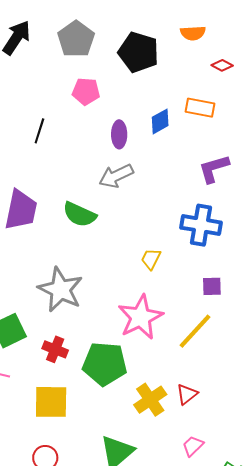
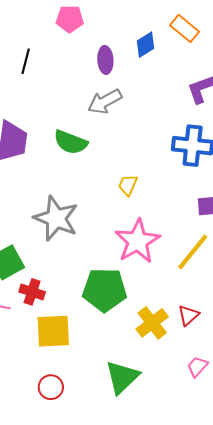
orange rectangle: (200, 108) -> (185, 28), turned 32
yellow trapezoid: (151, 259) -> (128, 185), moved
red cross: (55, 349) -> (32, 292), moved

